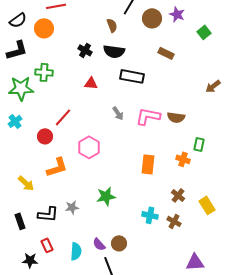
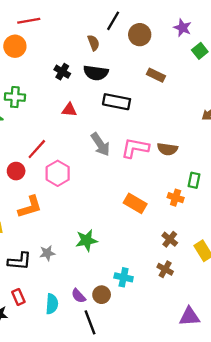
purple star: (177, 14) -> (182, 28), moved
gray arrow: (118, 113) -> (100, 144), size x1.5
pink hexagon: (89, 147) -> (58, 173), moved
orange rectangle: (148, 164) -> (135, 203), turned -66
cyan cross: (150, 215) -> (124, 277), moved

